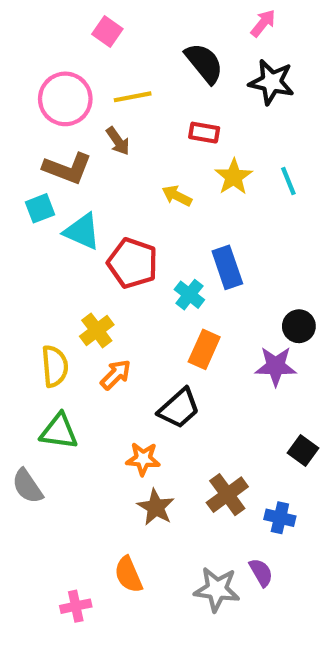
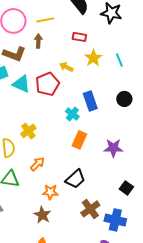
brown arrow: (118, 141) -> (38, 41), turned -144
red pentagon: (133, 263) -> (47, 84), moved, turned 30
black circle: (299, 326) -> (124, 99), moved
orange arrow: (116, 375) -> (37, 164), moved
black trapezoid: (179, 408) -> (75, 179), moved
brown star: (156, 507) -> (42, 215), moved
blue cross: (280, 518) -> (115, 220), size x1.5

